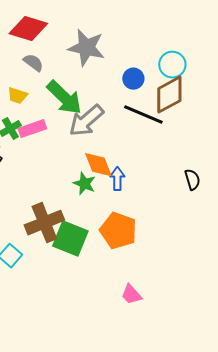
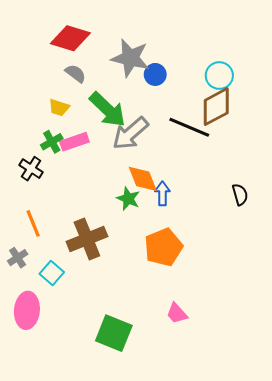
blue circle: (133, 79) -> (155, 74), moved
orange pentagon: (118, 231) -> (163, 247), turned 30
green square: (70, 239) -> (114, 333), moved

